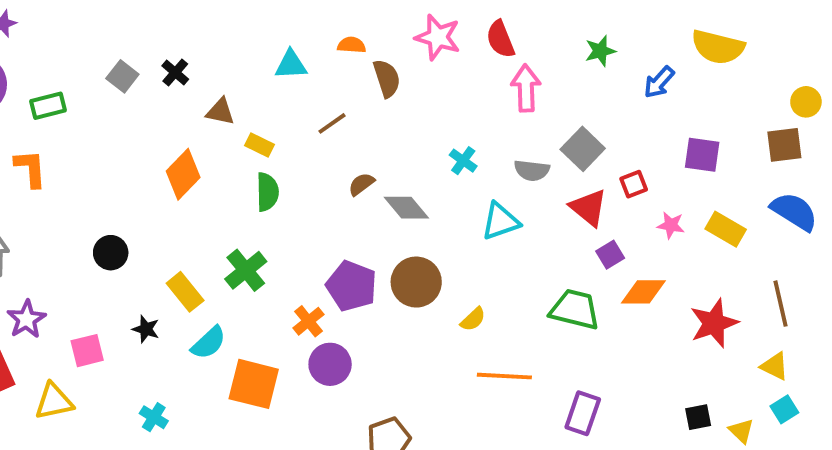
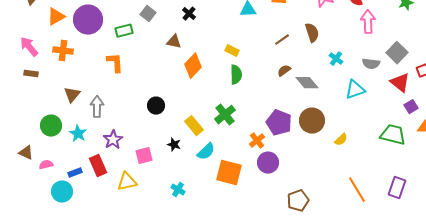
gray square: (122, 76) -> (148, 14), moved
brown semicircle: (387, 78) -> (312, 33), moved
brown triangle: (220, 112) -> (174, 42), moved
brown line: (332, 123) -> (282, 40), moved
orange line: (504, 376) -> (357, 190), moved, turned 56

